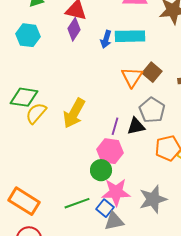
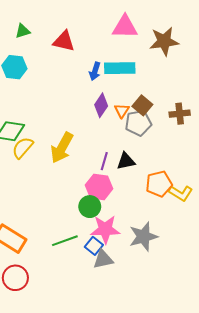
purple diamond: (74, 29) -> (101, 105), moved
orange triangle: (132, 77) -> (122, 111), size x0.7
gray pentagon: (152, 110) -> (138, 123), moved, turned 30

